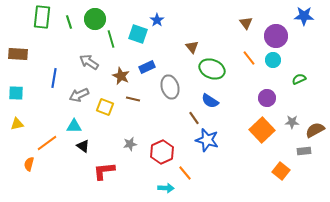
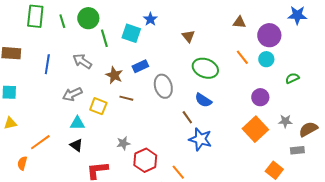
brown triangle: (246, 23) -> (239, 22), turned -48
brown triangle: (192, 47) -> (188, 36), moved
blue line: (54, 78) -> (47, 64), moved
cyan triangle: (74, 126) -> (77, 123), moved
red hexagon: (162, 152) -> (145, 160), moved

